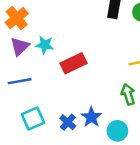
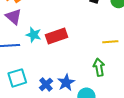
cyan star: (45, 45) -> (34, 35), moved
purple triangle: (20, 47) -> (13, 17), turned -42

